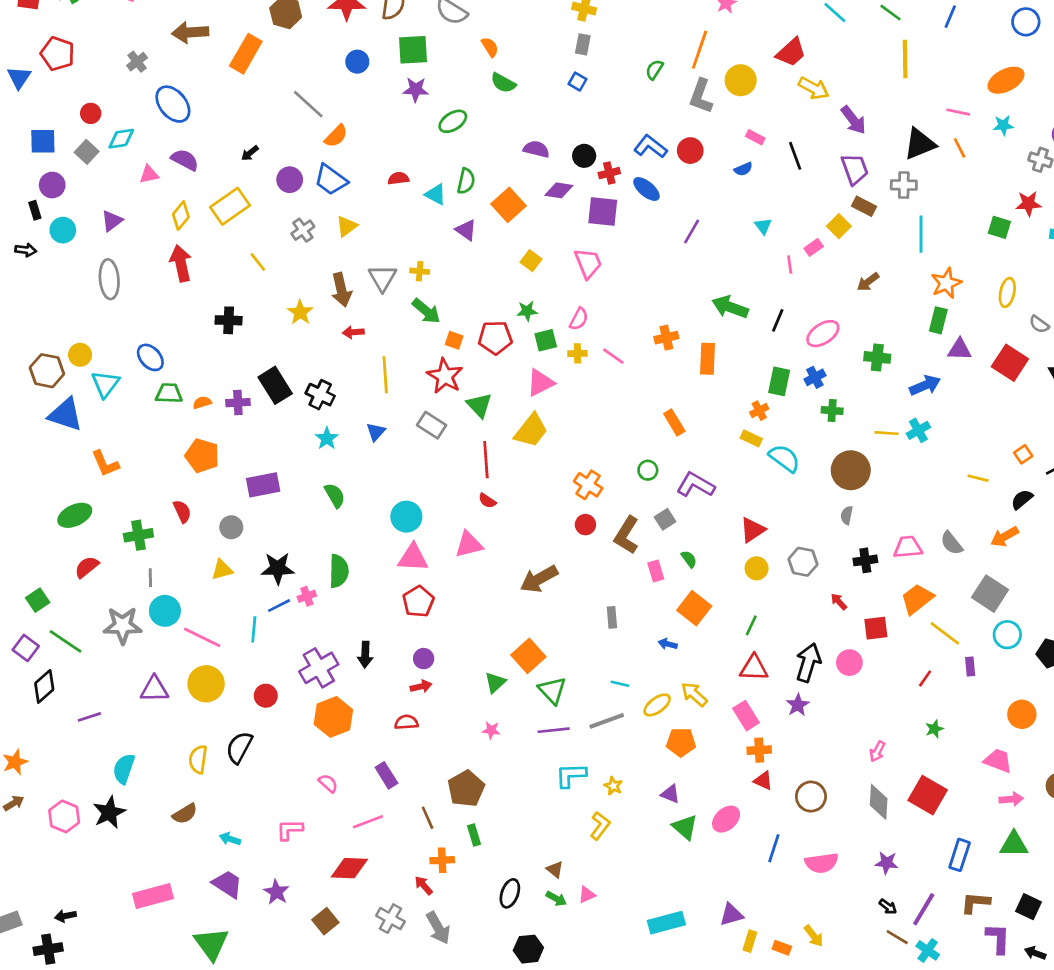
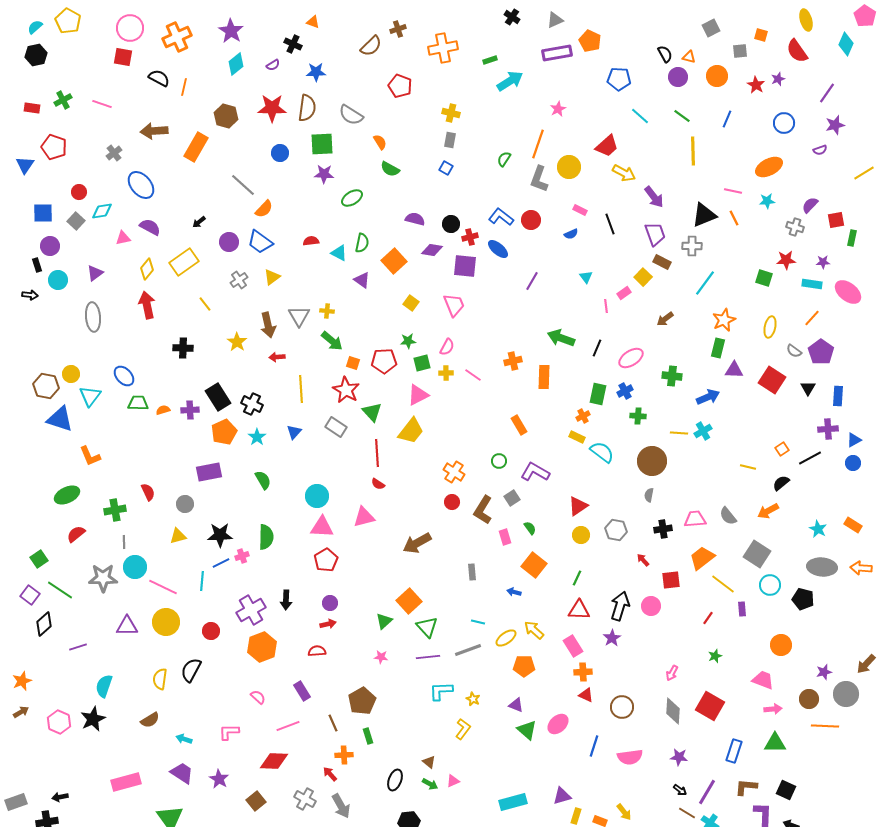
cyan line: (921, 234) -> (705, 283), turned 36
orange pentagon: (202, 456) -> (224, 432), moved, turned 30

